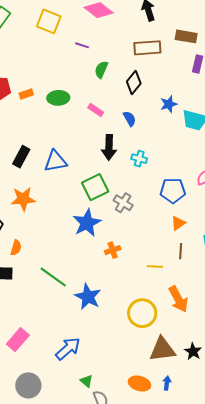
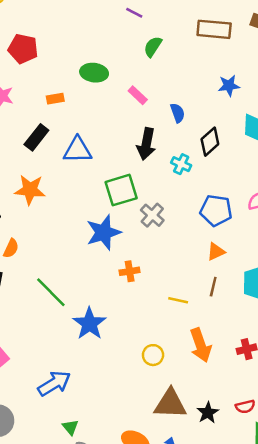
black diamond: (134, 82) -> (210, 142), moved
orange rectangle: (26, 94) -> (55, 99), moved
blue star: (169, 104) -> (229, 86), moved
yellow circle: (142, 313) -> (153, 355), size x0.6

